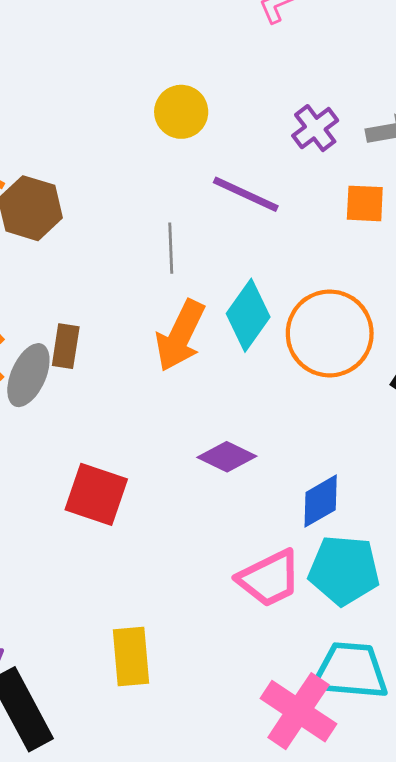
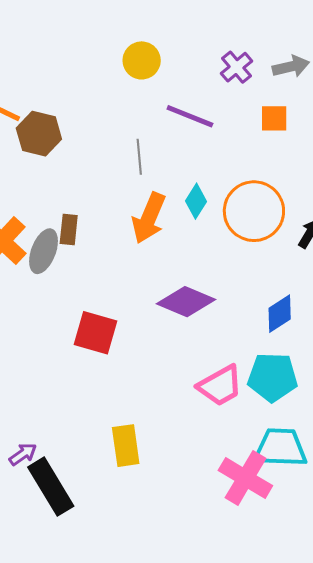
cyan diamond: (248, 315) -> (196, 201), size x0.7
purple diamond: (227, 457) -> (186, 302), size x1.4
blue diamond: (321, 501) -> (280, 314), moved

